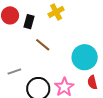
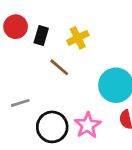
yellow cross: (56, 12) -> (78, 38), moved

